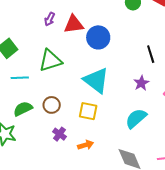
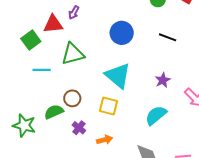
red triangle: (74, 24) -> (53, 24), moved
black line: (151, 54) -> (168, 37), moved, turned -54
green semicircle: (23, 109) -> (54, 112), moved

